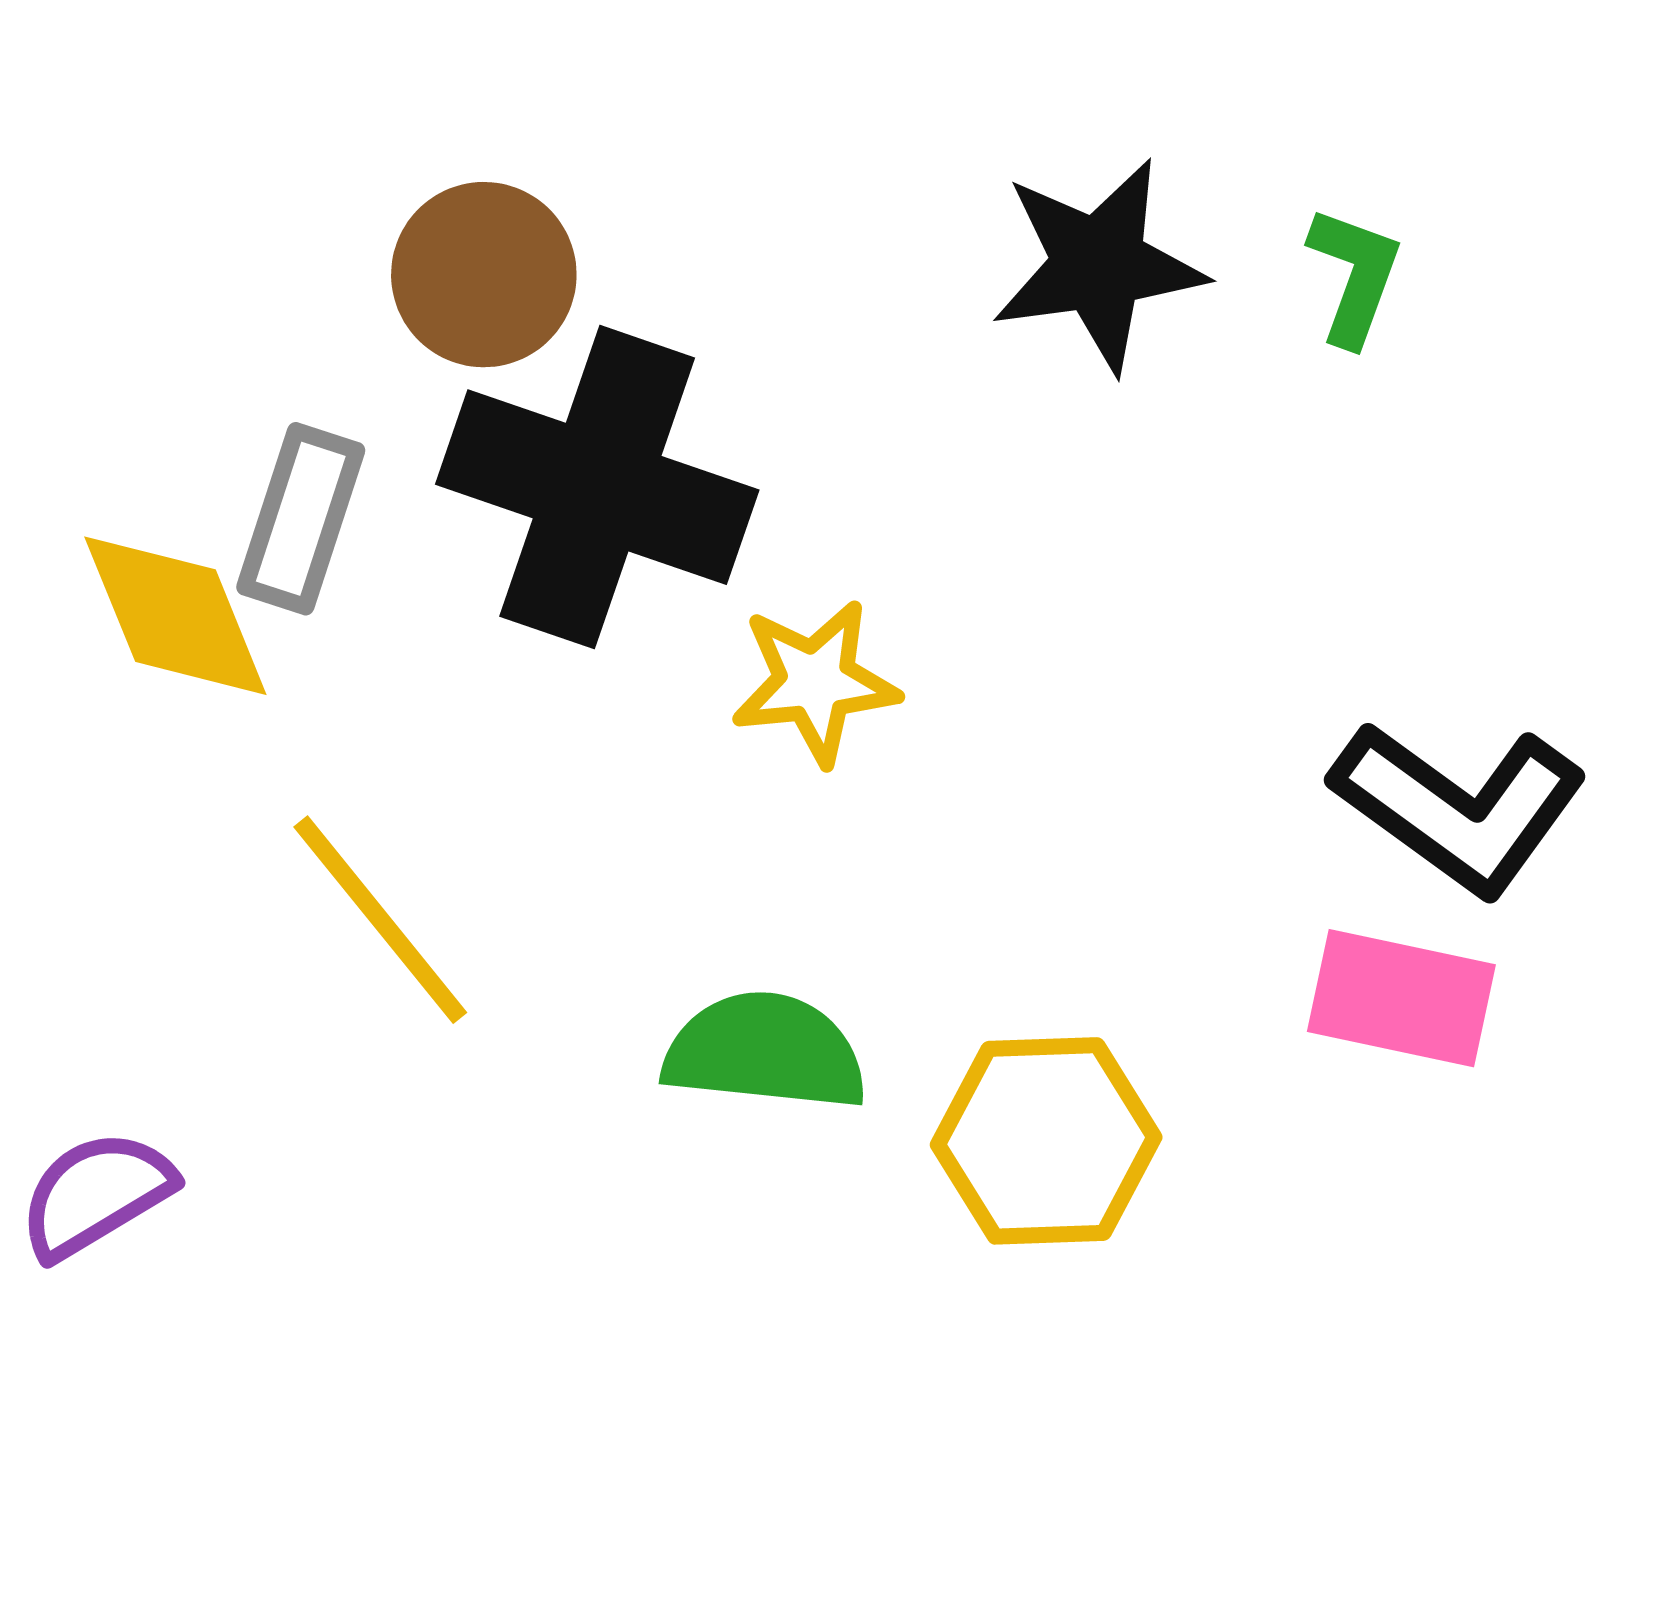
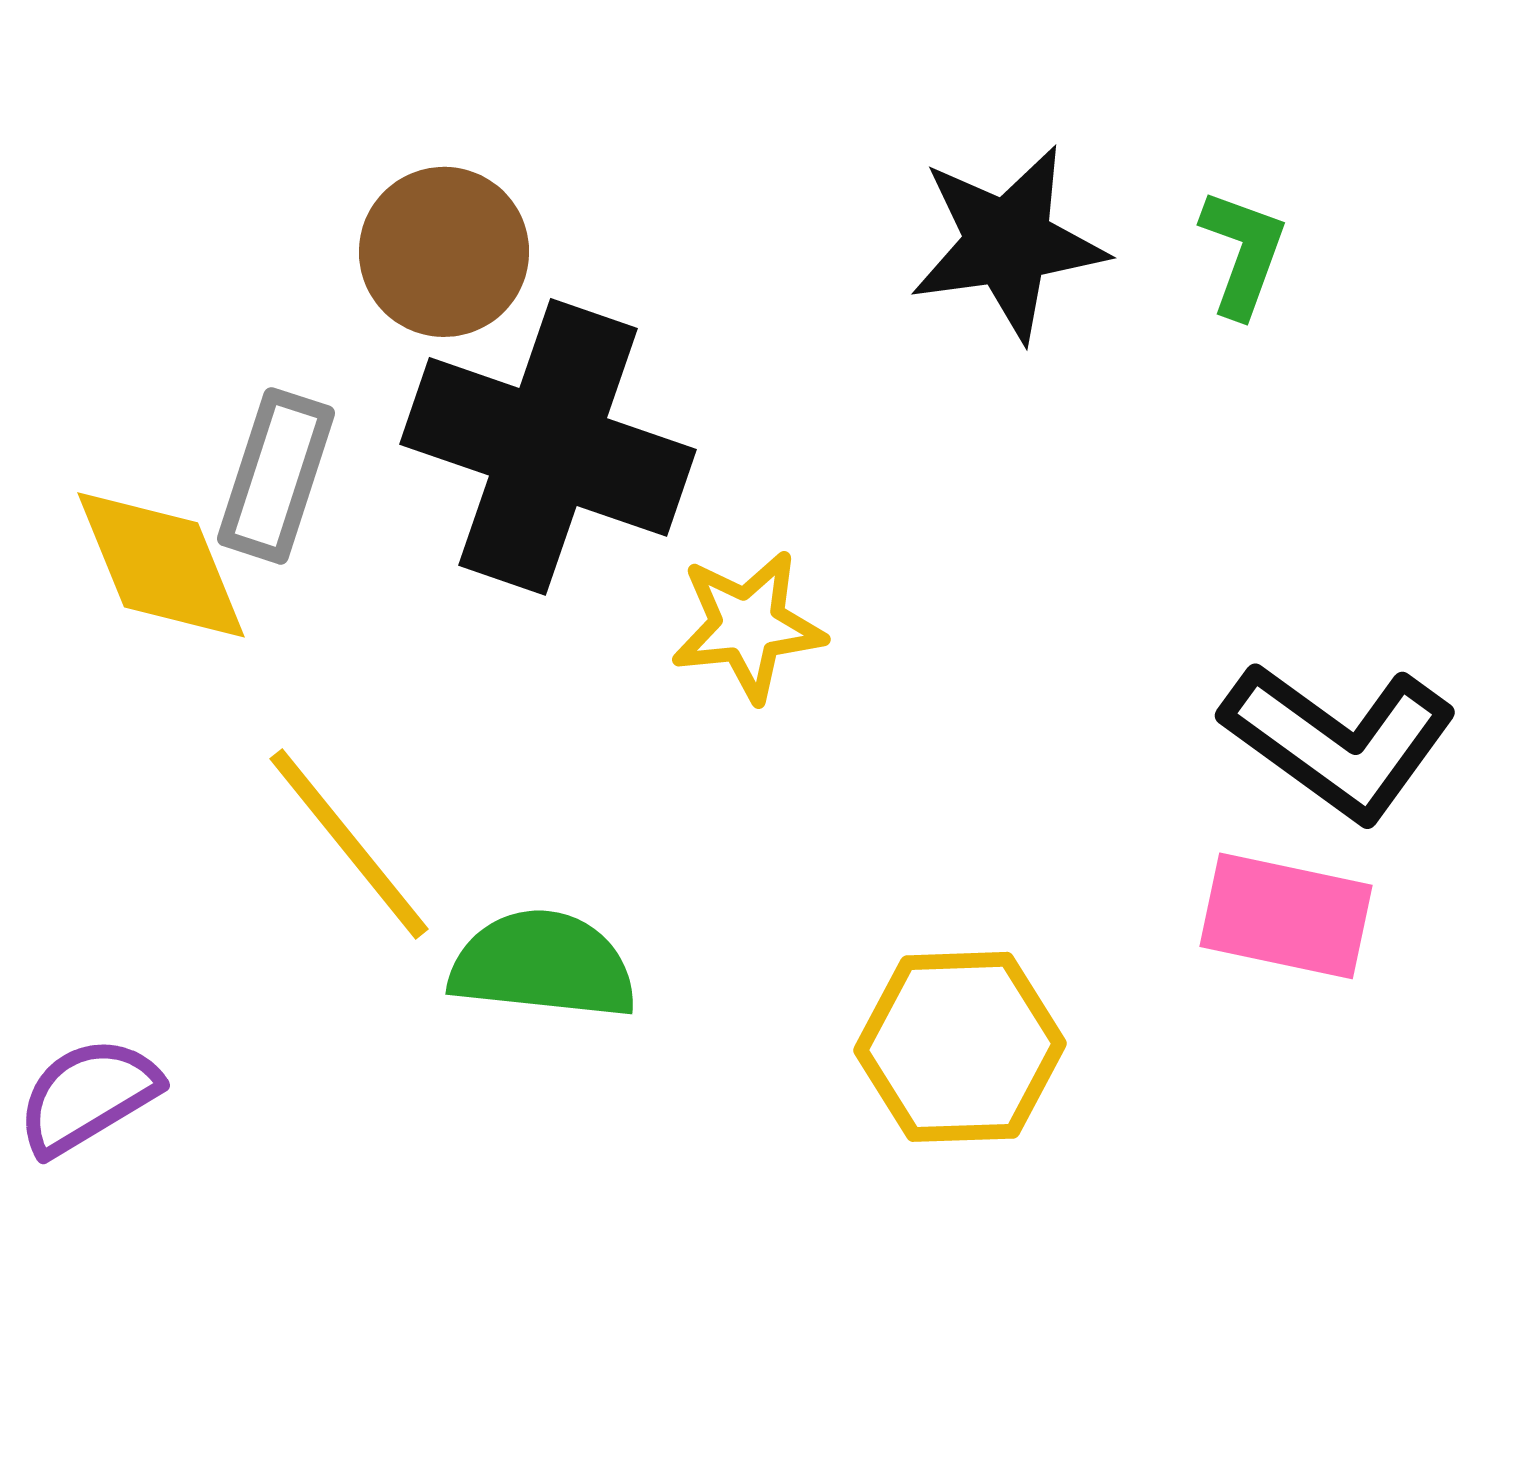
green semicircle: (765, 1052) -> (543, 965), moved

